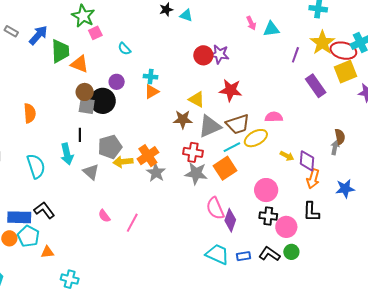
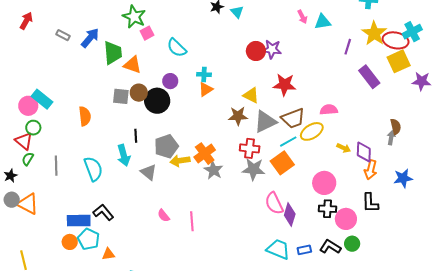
cyan triangle: (186, 15) -> (237, 12), turned 32
cyan semicircle: (124, 49) -> (177, 48), size x1.5
gray square: (87, 106) -> (121, 96), moved
pink line: (132, 223) -> (192, 221), turned -30

